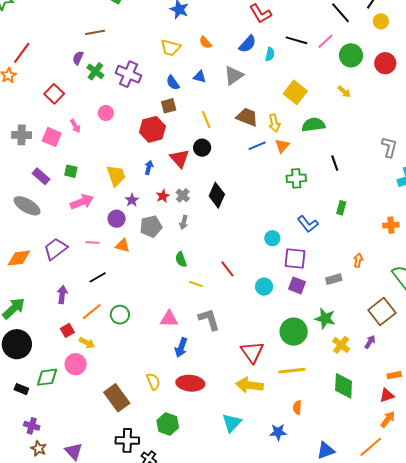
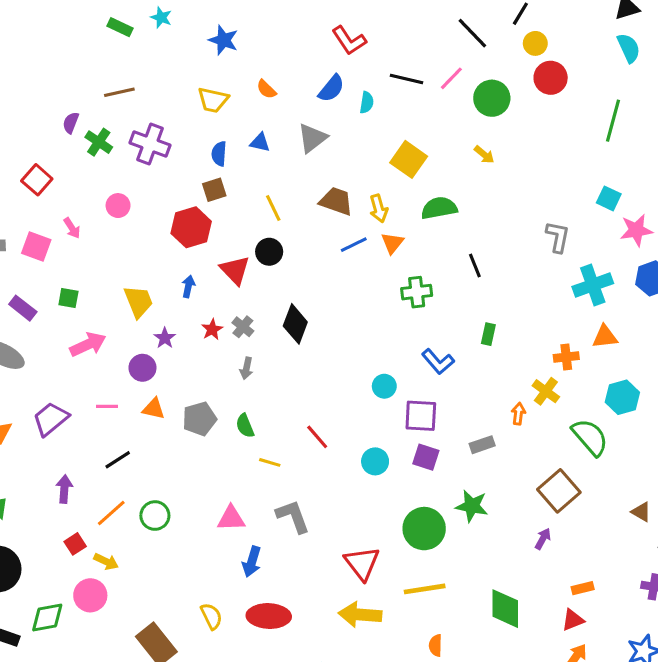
brown line: (95, 32) -> (119, 92), moved
red circle: (385, 63) -> (551, 78), moved
blue semicircle: (173, 83) -> (219, 154), turned 42
gray pentagon: (151, 226) -> (199, 419), moved
yellow cross: (341, 345) -> (546, 391), moved

